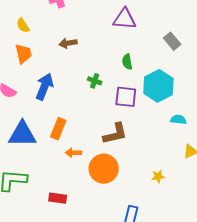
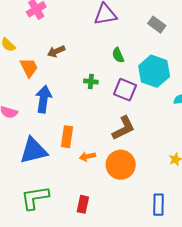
orange trapezoid: (23, 54) -> (29, 68), moved
purple square: (126, 97) -> (125, 90), turned 30
red rectangle: (58, 198) -> (83, 204), turned -72

